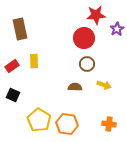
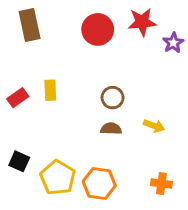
brown rectangle: (20, 29) -> (30, 25), moved
red circle: (84, 38) -> (98, 29), moved
brown circle: (87, 64) -> (113, 98), moved
black square: (13, 95) -> (19, 161), moved

